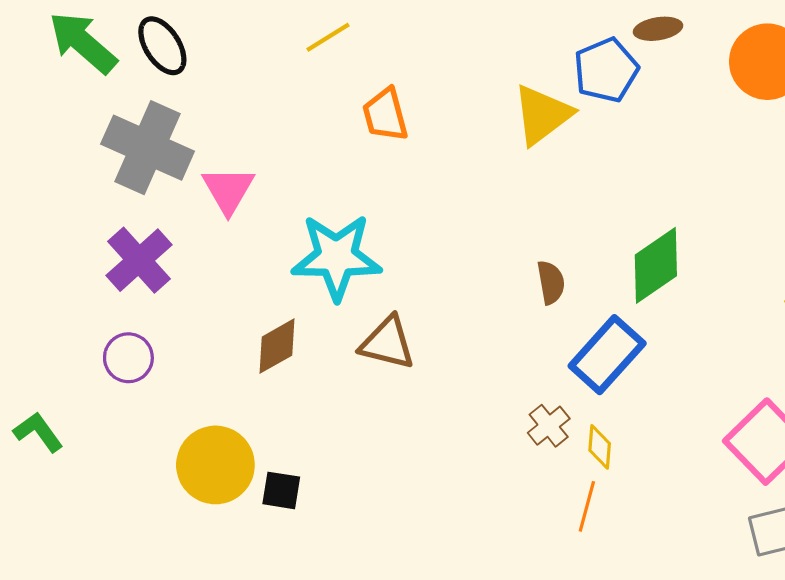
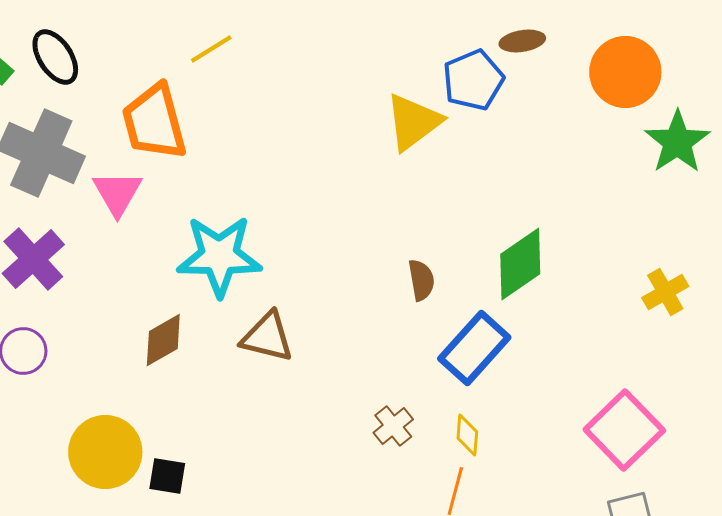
orange trapezoid: (385, 115) -> (154, 122), moved, size x1.5
brown cross: (549, 426) -> (393, 426), moved

